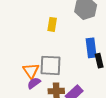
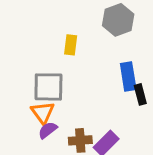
gray square: (50, 65) -> (48, 87), moved

